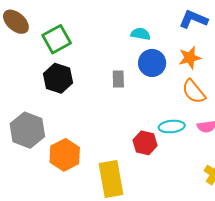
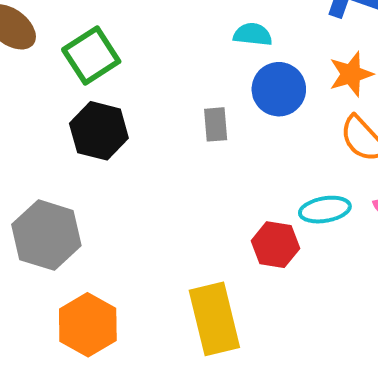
orange hexagon: (65, 155) -> (88, 325), moved

